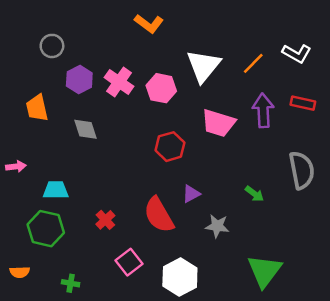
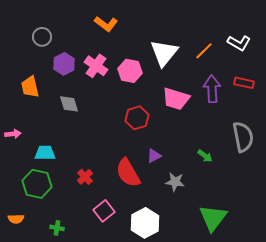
orange L-shape: (149, 24) -> (106, 24), moved

